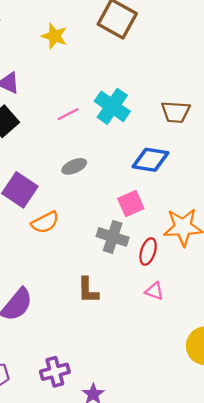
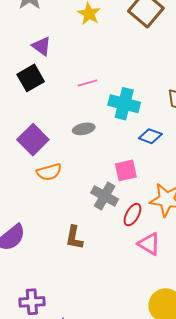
cyan cross: (112, 106) -> (124, 104), moved, turned -32
blue diamond: (150, 160) -> (150, 136), size x0.7
pink triangle: (154, 291) -> (149, 244), moved, size x1.4

